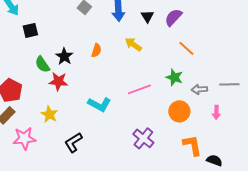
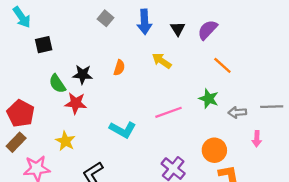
black star: (64, 56) -> (83, 75), turned -30
orange circle: (179, 111) -> (214, 150), moved

